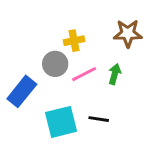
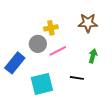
green arrow: (115, 74) -> (93, 56), moved
black line: (99, 119) -> (77, 78), moved

